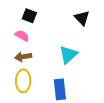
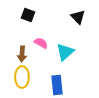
pink semicircle: (22, 36) -> (41, 43), moved
brown arrow: (23, 57) -> (22, 54), turned -77

